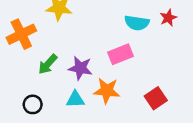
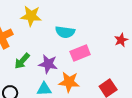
red star: (168, 18) -> (121, 40), moved
cyan semicircle: (137, 23) -> (65, 32), moved

